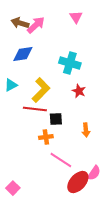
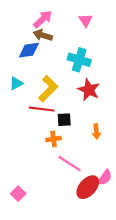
pink triangle: (76, 17) -> (86, 20), moved
brown arrow: (20, 23) -> (43, 35), moved
red star: (79, 91) -> (89, 90), size x1.5

